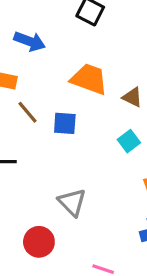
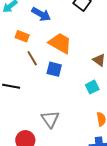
orange trapezoid: (89, 79) -> (60, 43), moved

